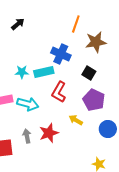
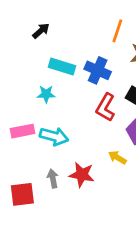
cyan rectangle: (44, 72) -> (62, 66), moved, turned 30
red L-shape: (59, 92) -> (106, 107), moved
red star: (49, 133) -> (82, 175), turned 30

